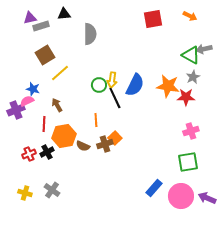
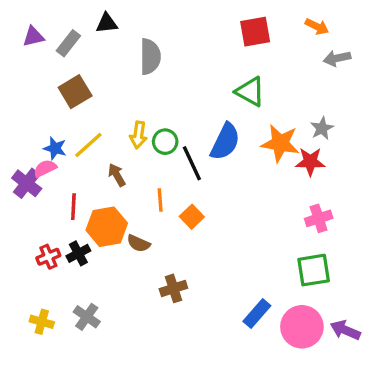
purple triangle: (30, 18) -> (33, 37), moved
gray rectangle: (41, 26) -> (68, 43), turned -35
gray arrow: (204, 49) -> (337, 58), moved
green triangle: (191, 55) -> (250, 92), moved
yellow line: (60, 73) -> (88, 145), moved
yellow arrow: (112, 80) -> (138, 135), moved
brown arrow: (57, 105) -> (117, 175), moved
purple cross: (16, 110) -> (27, 183), turned -30
orange square: (115, 138) -> (192, 217), moved
brown cross: (105, 144) -> (173, 288), moved

